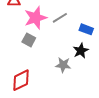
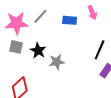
pink star: (36, 18) -> (16, 23), turned 30
black star: (81, 51) -> (38, 51), moved

